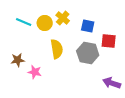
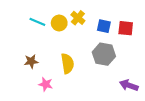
red square: (109, 41) -> (126, 28), moved
yellow semicircle: (57, 49) -> (68, 63), moved
pink star: (35, 72) -> (46, 84), moved

